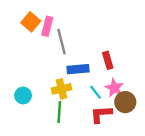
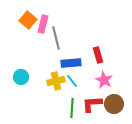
cyan line: (96, 92) -> (72, 81), moved
cyan circle: (23, 95) -> (21, 77), moved
brown circle: (125, 102) -> (114, 104), moved
green line: (59, 112) -> (72, 108), moved

